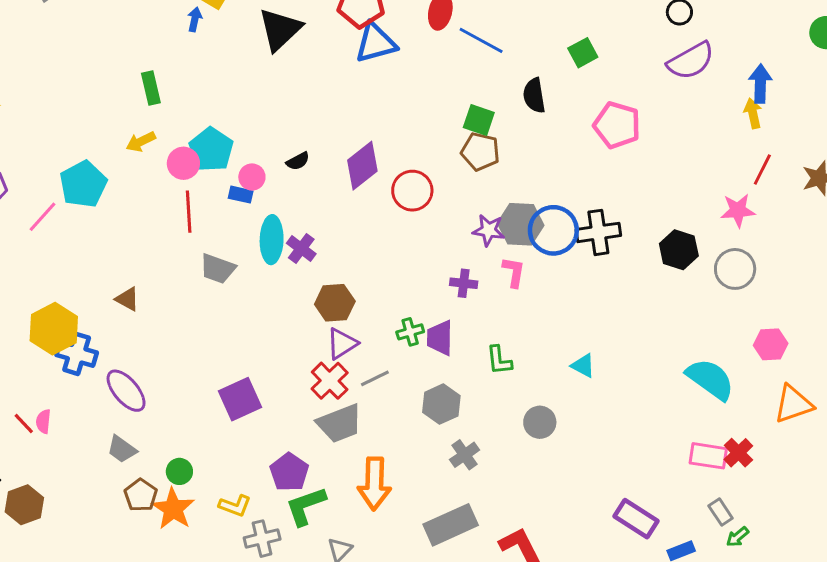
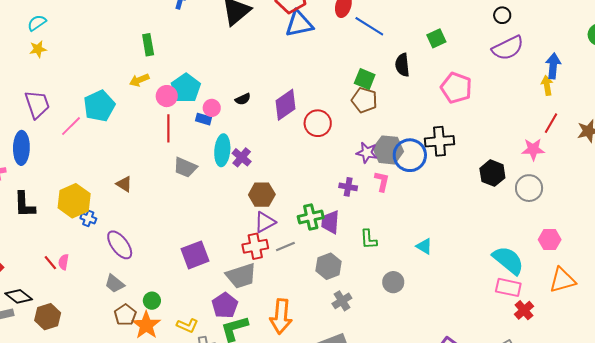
black cross: (598, 232) -> (439, 141), moved
green cross: (410, 332) -> (311, 217), size x1.4
blue cross: (77, 354) -> (88, 218), size x0.6
red cross: (330, 381) -> (255, 246), turned 30
gray trapezoid: (340, 423) -> (241, 276), moved
pink rectangle: (708, 456) -> (508, 287), moved

